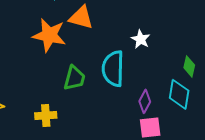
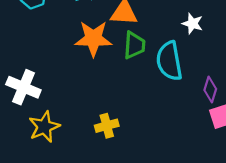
green trapezoid: (74, 78) -> (134, 45), moved

